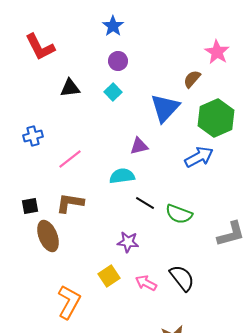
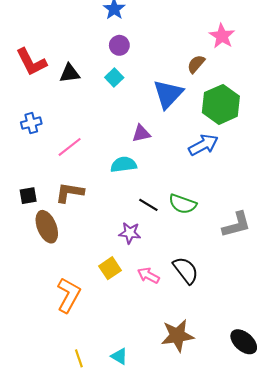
red L-shape: (40, 47) -> (31, 62), moved
black line: (145, 203) -> (148, 205), moved

